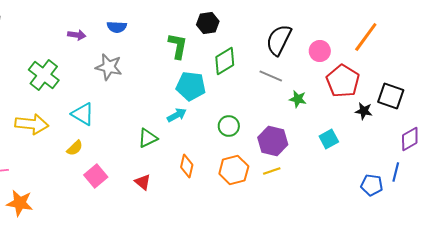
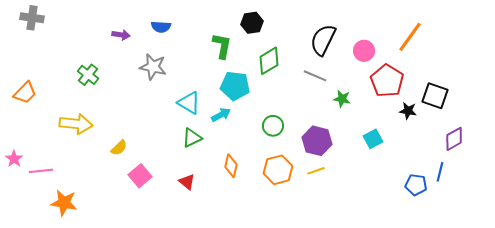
green cross: (44, 75) -> (88, 75), size x0.7
cyan triangle: (83, 114) -> (189, 103), moved

